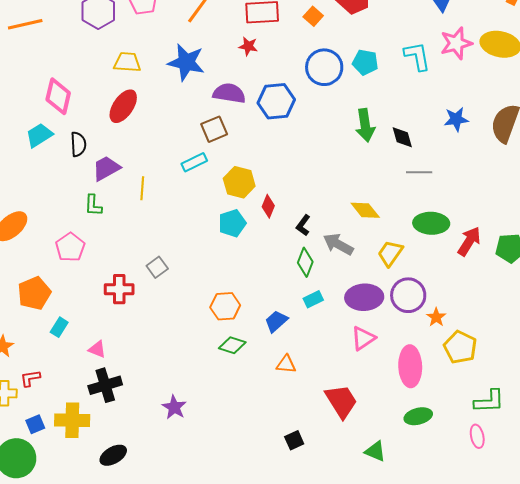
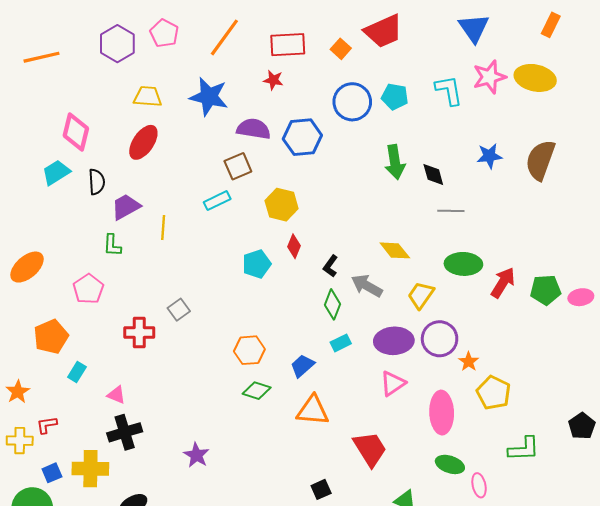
yellow hexagon: (239, 182) -> (282, 205), moved
orange triangle: (286, 364) -> (313, 410), size x1.6
green ellipse: (418, 416) -> (450, 464), turned 32
pink ellipse: (477, 436) -> (479, 485), moved

